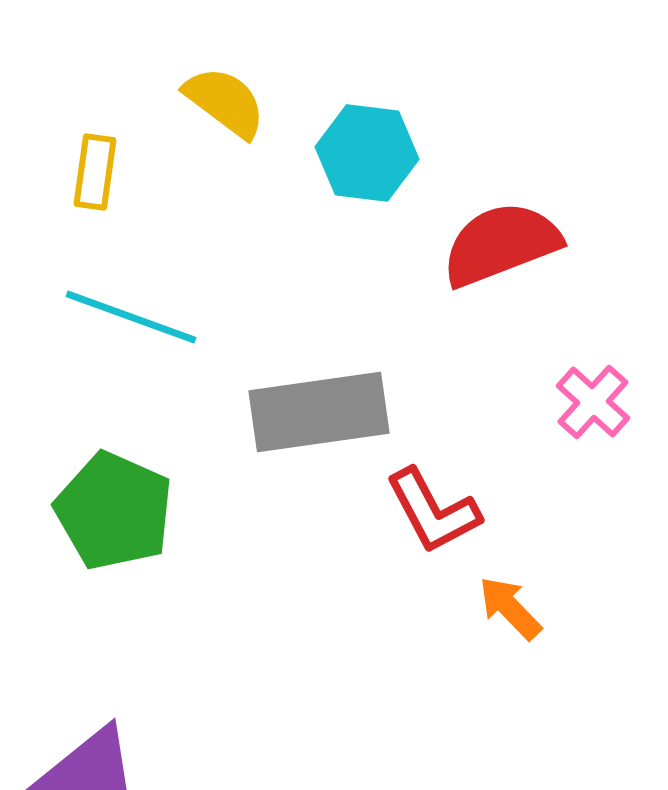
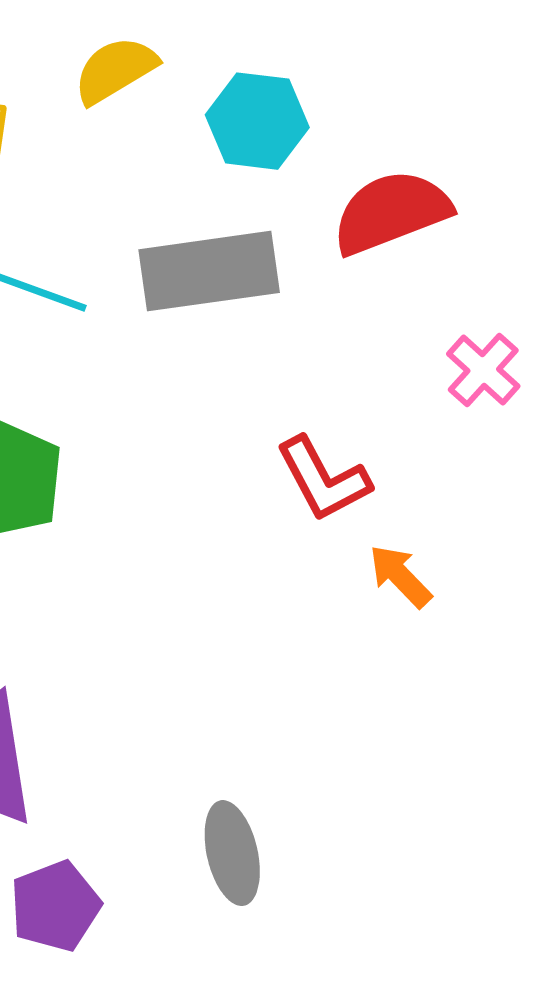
yellow semicircle: (225, 102) -> (115, 70), turned -68
gray rectangle: (319, 412) -> (209, 271), moved

